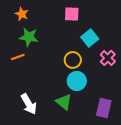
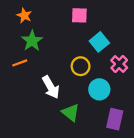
green star: (29, 37) -> (32, 41), turned 30
cyan circle: (77, 81) -> (99, 89), moved
white arrow: (29, 104) -> (51, 87), moved

